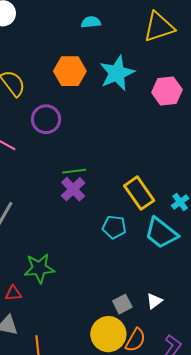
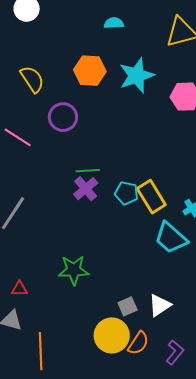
cyan pentagon: (114, 227) -> (126, 193), moved
green star: (39, 268) -> (74, 270), moved
white triangle: (154, 301) -> (160, 305), size x1.4

